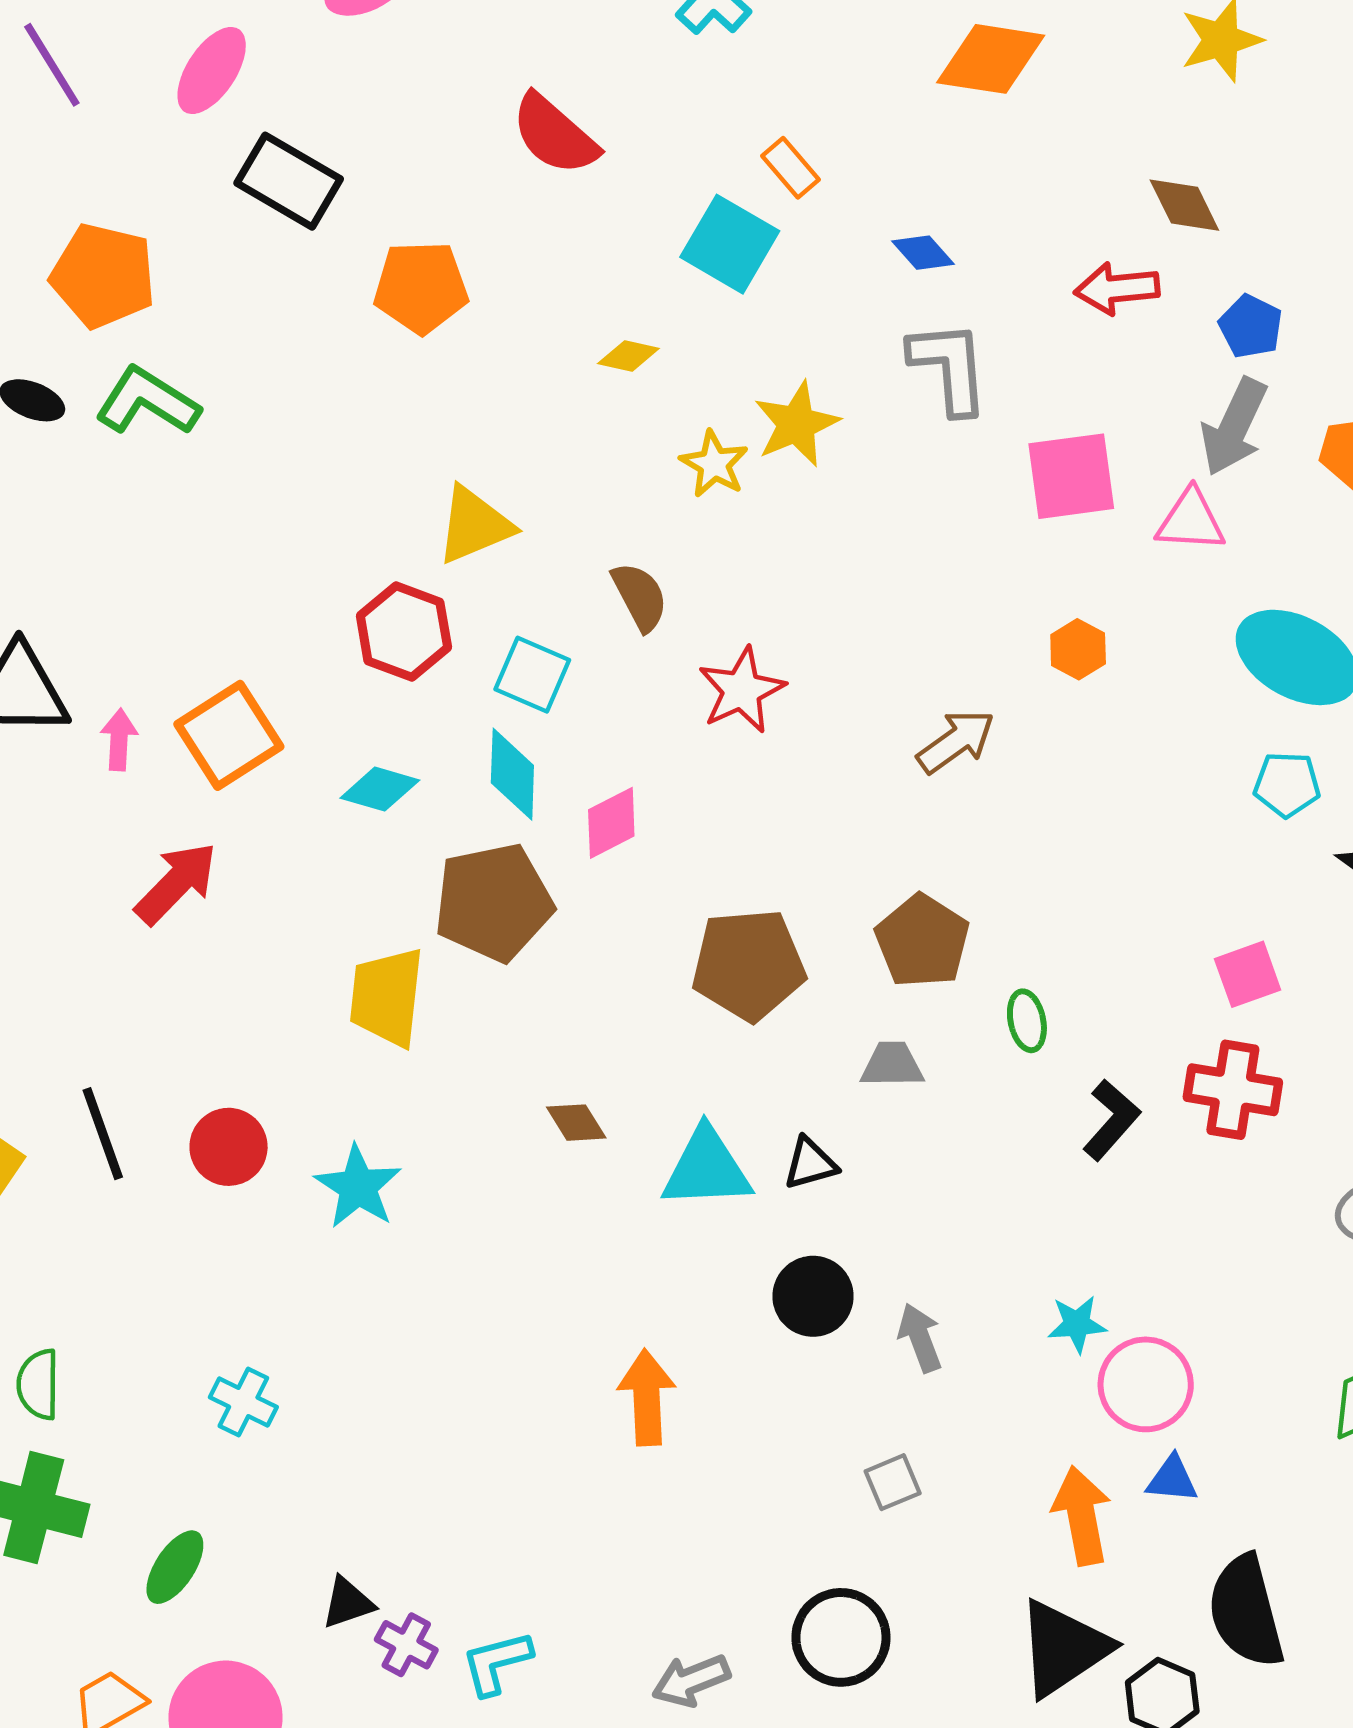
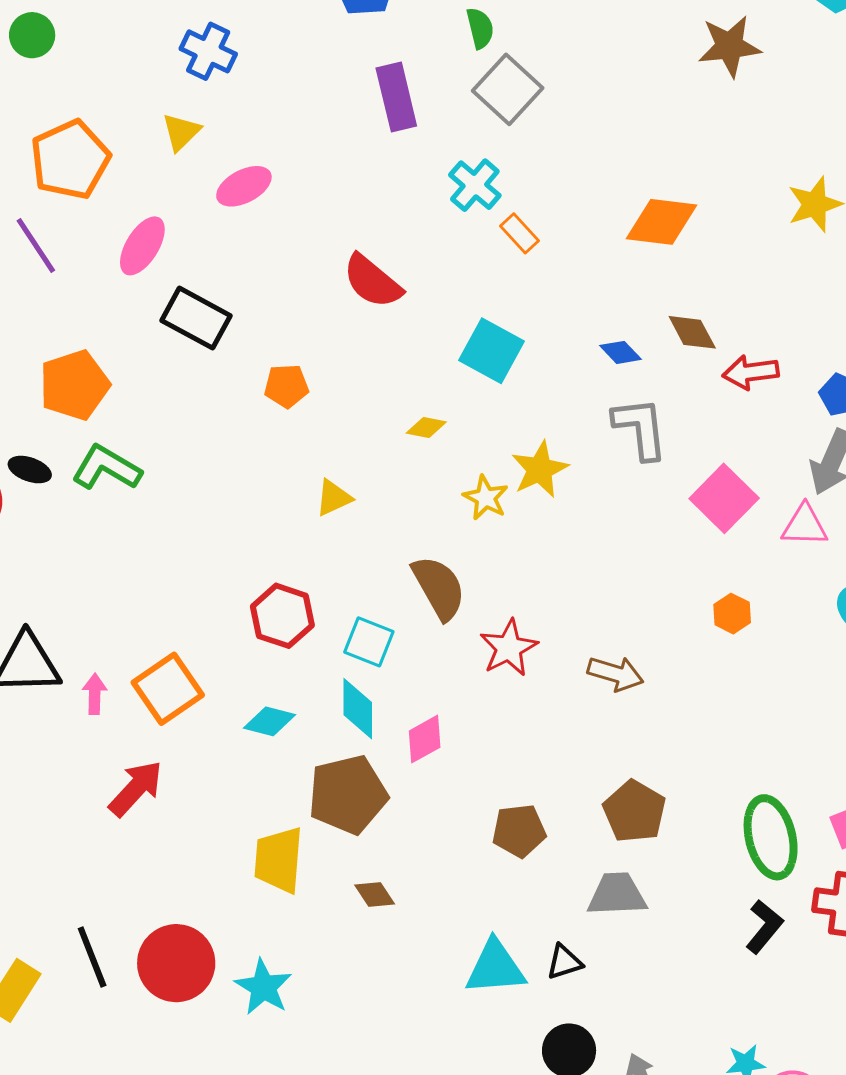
orange rectangle: (791, 168) -> (519, 233), moved
brown diamond: (1184, 205) -> (692, 332), moved
orange pentagon: (103, 276) -> (74, 385), turned -30
orange pentagon: (421, 287) -> (286, 386), size x0.7
pink square: (1071, 476) -> (724, 498), turned -36
yellow triangle: (474, 525) -> (334, 498), moved, size x0.7
brown semicircle: (640, 597) -> (439, 588), size x1.4
brown arrow: (956, 741) -> (615, 674), moved, turned 54
brown pentagon: (749, 965) -> (519, 831), size x0.7
green ellipse: (1027, 1021) -> (771, 837), moved, size x2.0
gray trapezoid: (892, 1065) -> (617, 894), size x1.4
brown diamond: (576, 1123) -> (375, 894), moved
red circle: (229, 1147) -> (176, 963), size x1.5

